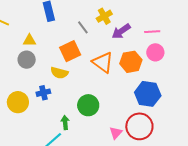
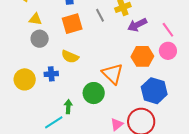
pink line: (152, 32) -> (168, 30), turned 49
yellow triangle: (29, 40) -> (35, 19), moved
orange square: (70, 51) -> (72, 24), moved
orange triangle: (103, 62) -> (113, 74), moved

